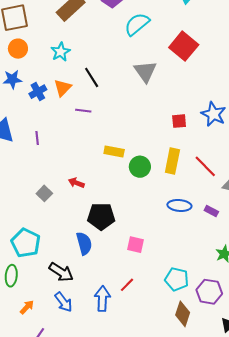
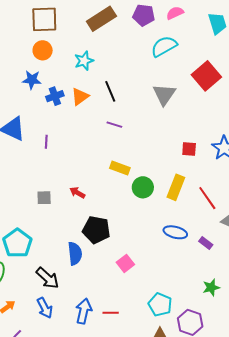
purple line: (83, 111) -> (114, 125), moved
gray square: (44, 193) -> (44, 198), turned 35
pink square: (136, 245) -> (125, 263), turned 30
red line: (127, 285) -> (111, 313), moved, turned 35

